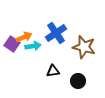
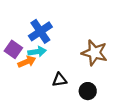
blue cross: (56, 33) -> (40, 31), moved
orange arrow: (24, 37) -> (27, 62), moved

